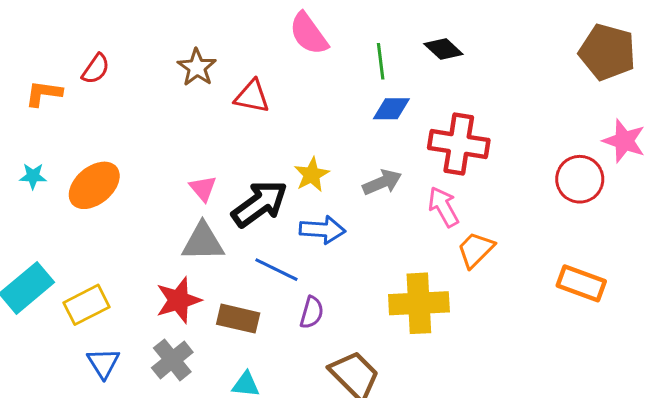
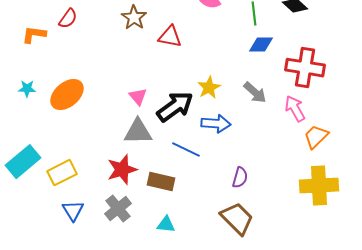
gray arrow: (382, 182) -> (255, 93), turned 65
yellow cross: (419, 303) -> (319, 186), moved
purple semicircle: (312, 312) -> (240, 178), moved

